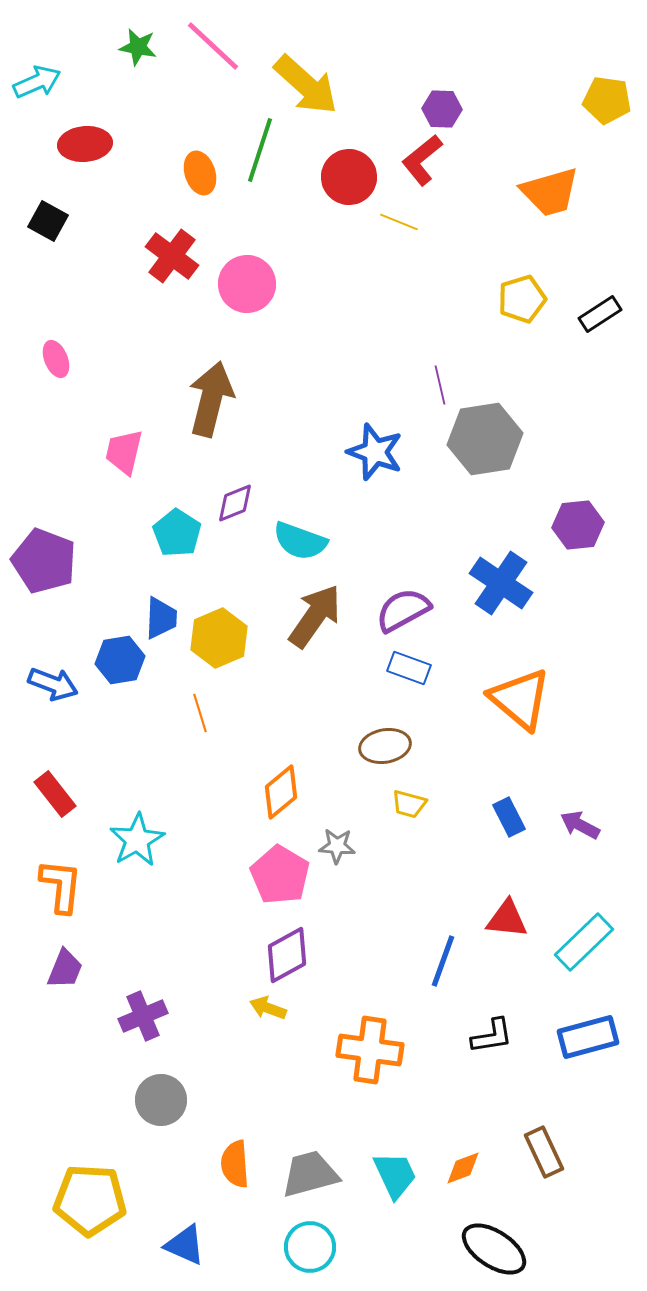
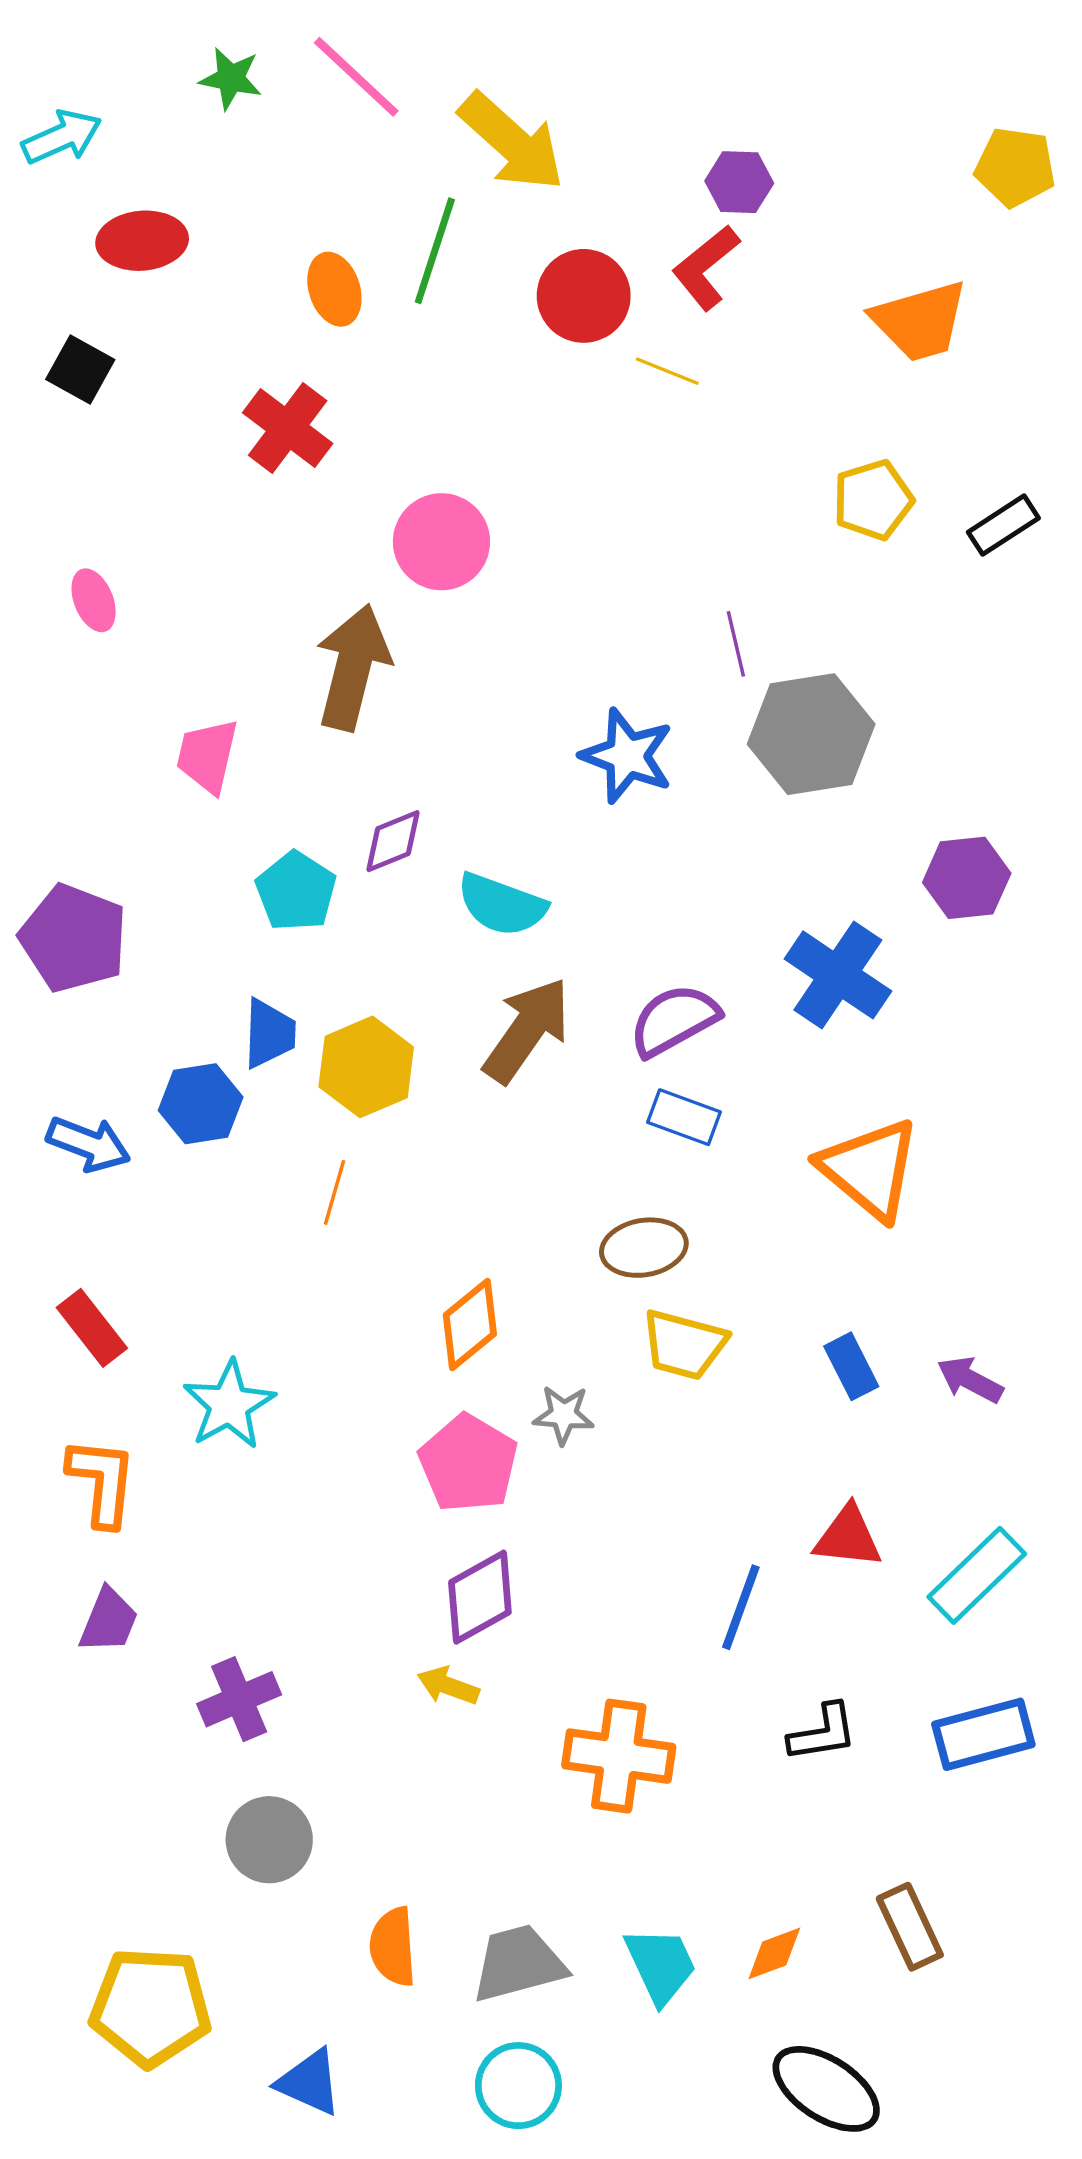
pink circle: (247, 284) -> (441, 542), moved
orange line: (200, 713) -> (334, 1192), turned 33
yellow trapezoid: (409, 804) -> (684, 1345), size x1.5

